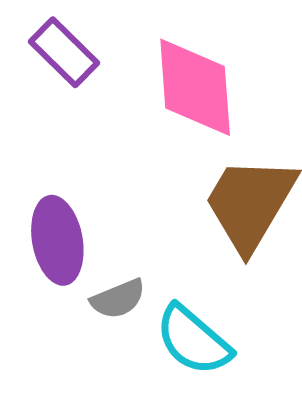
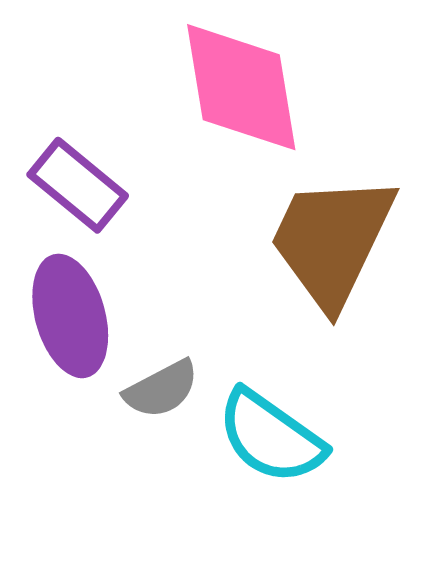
purple rectangle: (64, 52) -> (78, 185), moved

